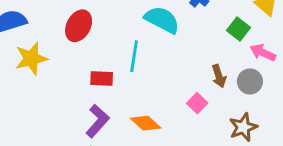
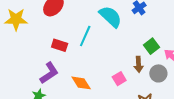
green square: (239, 29) -> (151, 46), moved

